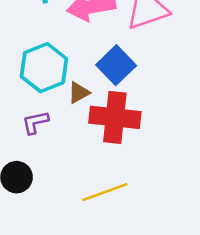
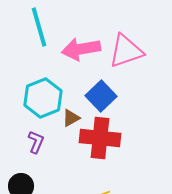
purple L-shape: (35, 122) -> (36, 142), turned 125

